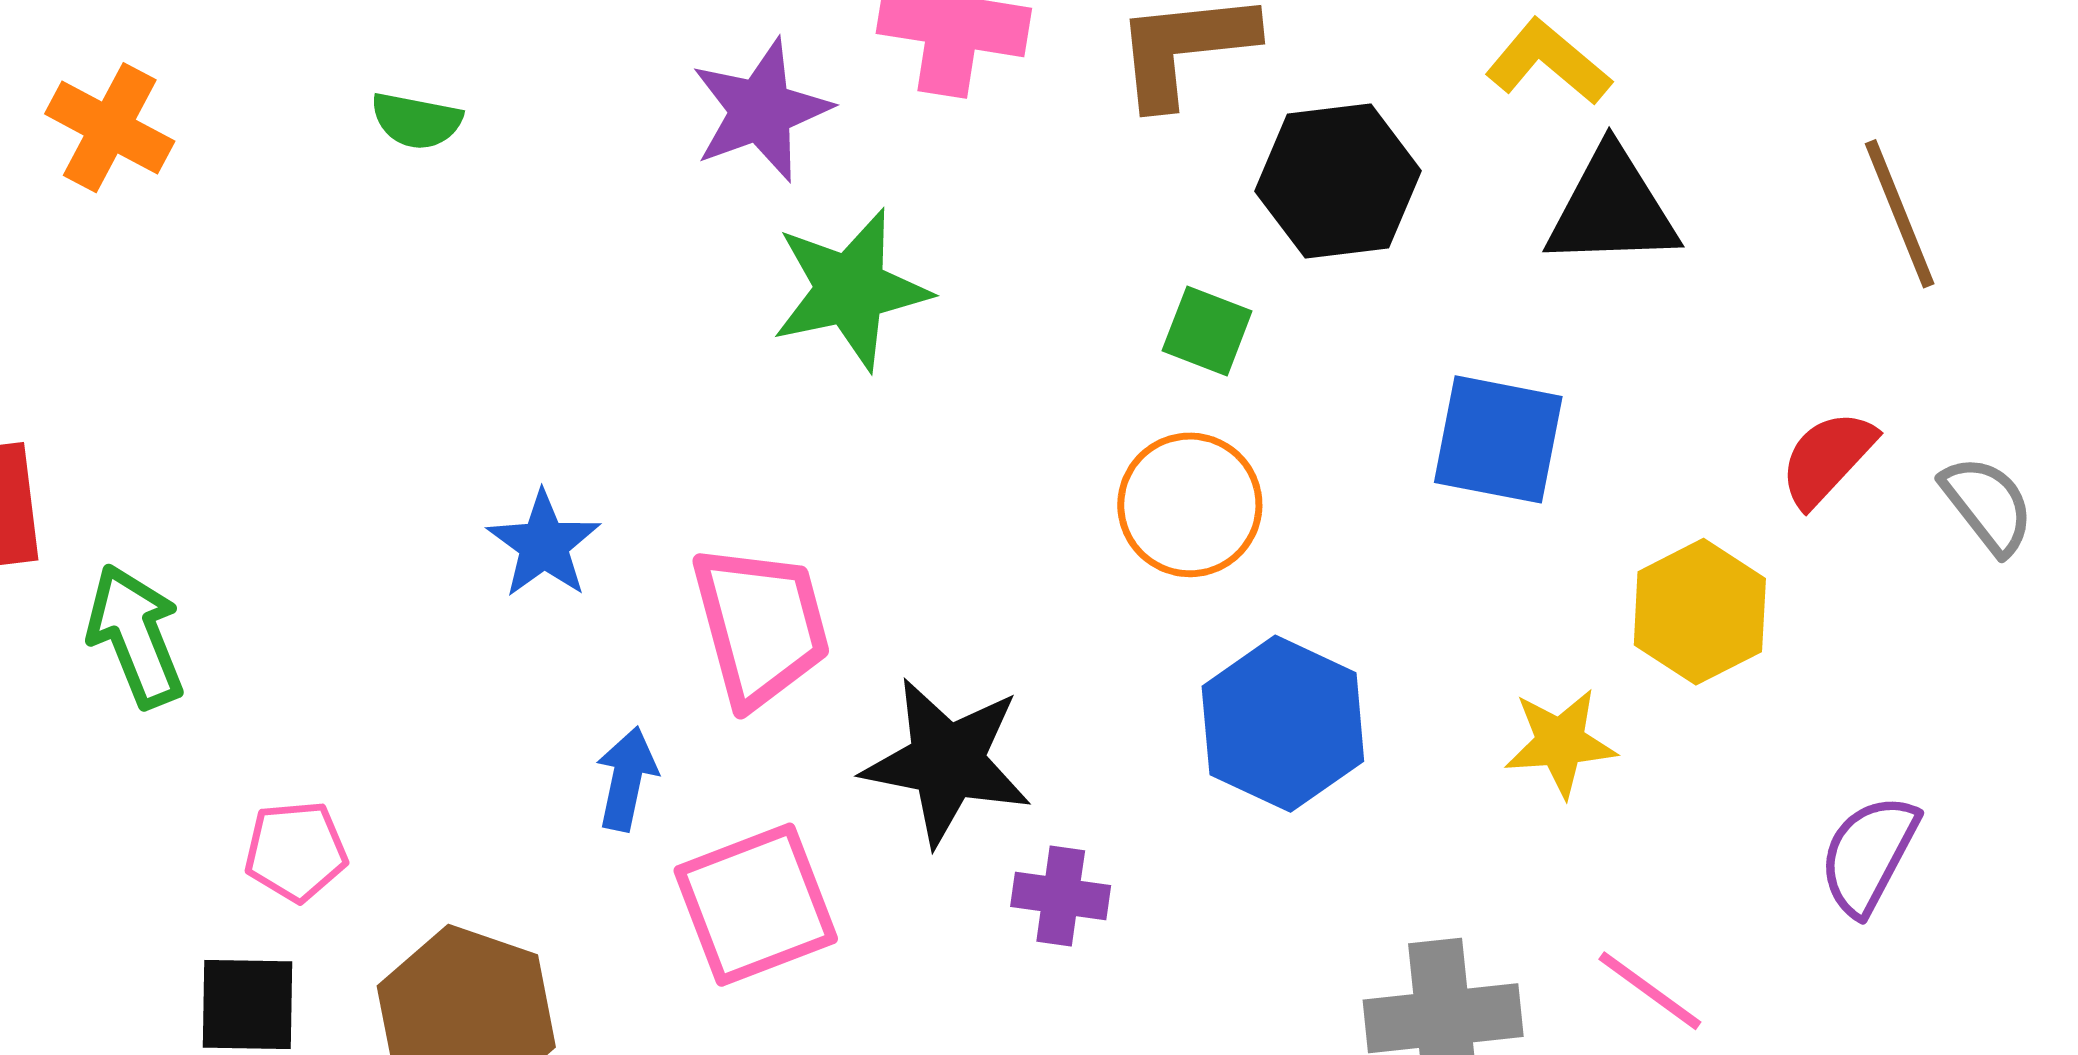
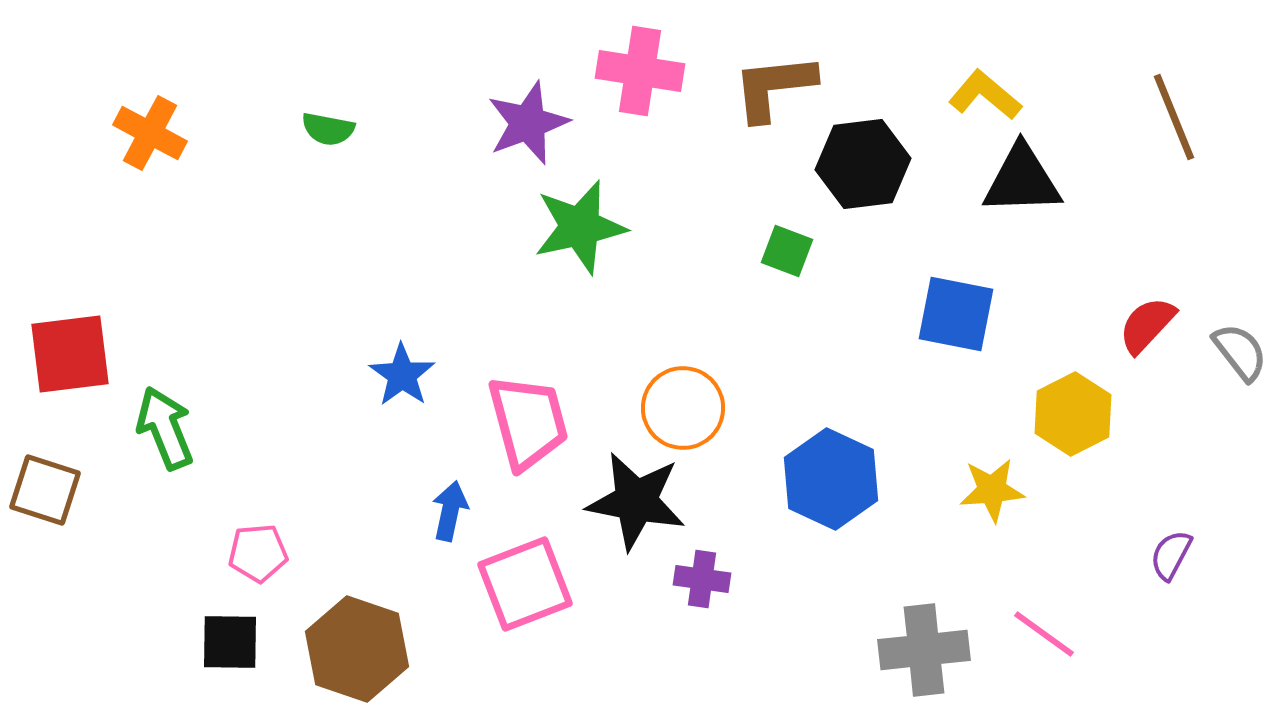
brown line: (1900, 214) -> (1174, 117), moved
orange circle: (1190, 505) -> (683, 408), moved
purple semicircle: (1869, 855) -> (1171, 555), size x0.7

